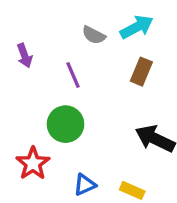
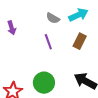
purple line: (73, 75) -> (48, 42), moved
green circle: (66, 124) -> (44, 83), moved

